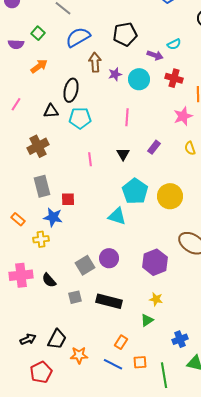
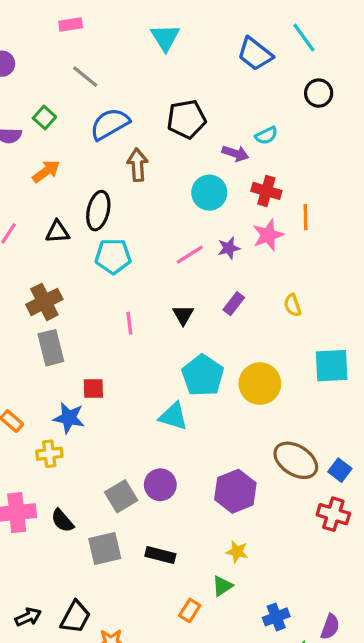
purple star: (115, 74) -> (229, 248), moved
black triangle: (51, 111) -> (57, 232), moved
pink star: (183, 116) -> (268, 235), moved
pink line: (127, 117) -> (190, 255), turned 54
gray rectangle: (42, 186) -> (51, 348), moved
gray square: (75, 297) -> (105, 548), size x1.5
black rectangle: (109, 301) -> (160, 555), size x0.7
orange rectangle: (121, 342) -> (190, 610), moved

